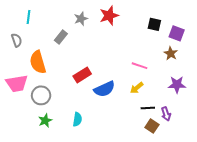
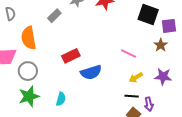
black square: (154, 24) -> (148, 14), size x1.5
purple square: (177, 33) -> (169, 26), turned -35
yellow arrow: (137, 88) -> (136, 77), moved
green star: (45, 121) -> (29, 96), size x1.5

